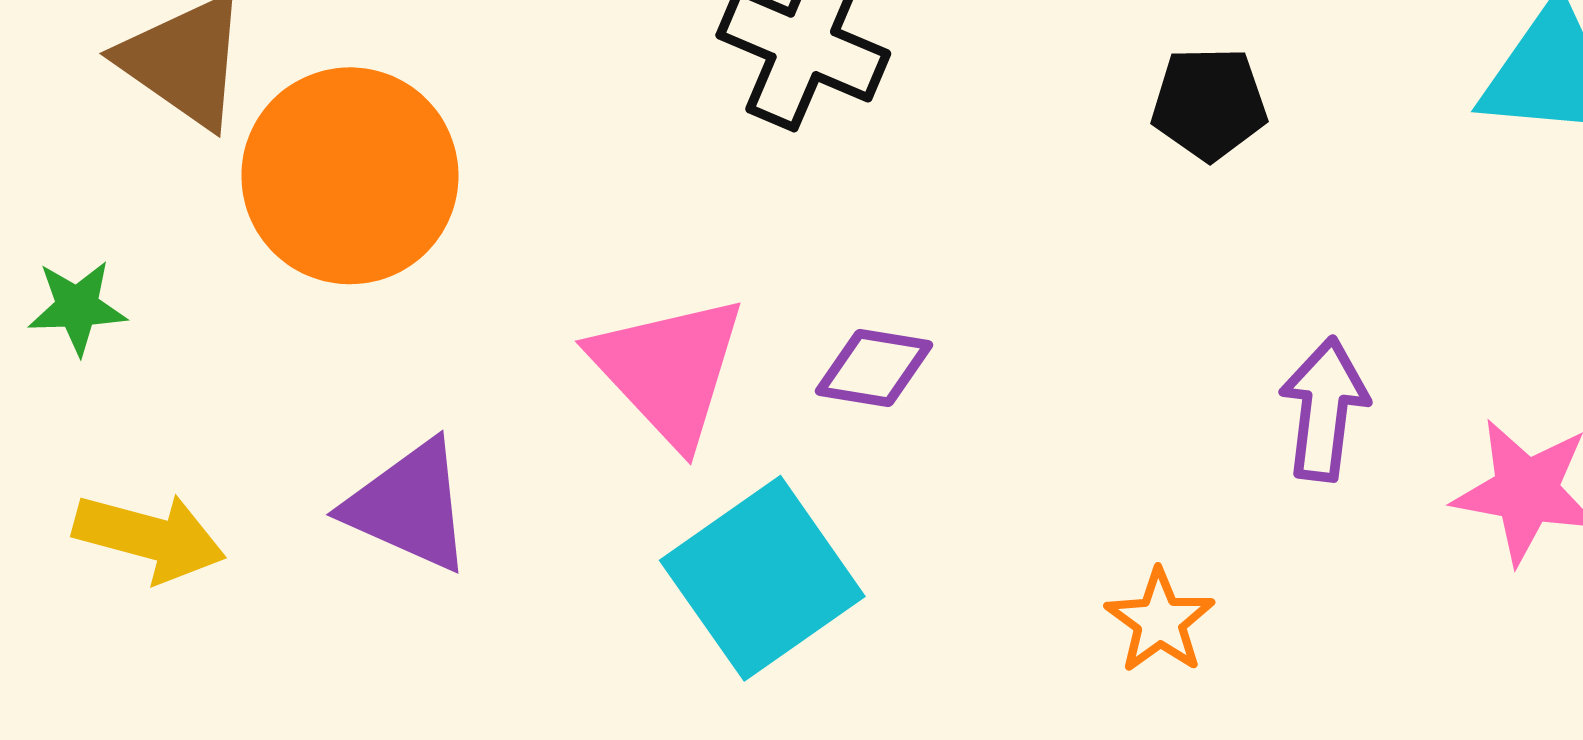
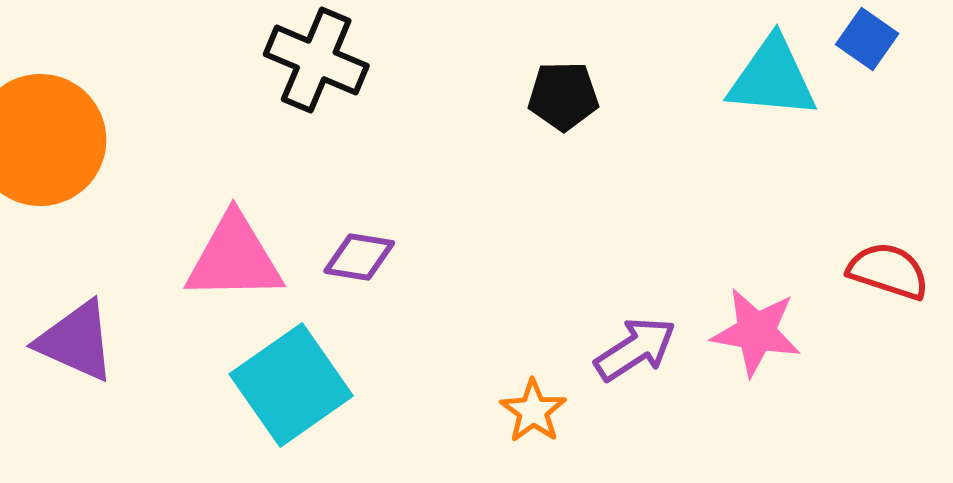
pink triangle: (669, 370) -> (234, 258), turned -48
purple arrow: (1324, 409) -> (635, 349), moved, turned 50

